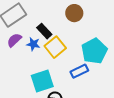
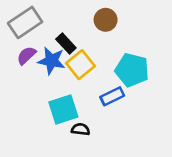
blue star: (33, 44) -> (51, 61), size x1.5
cyan pentagon: (94, 51) -> (132, 70), turned -30

